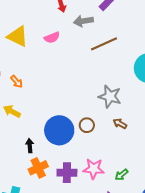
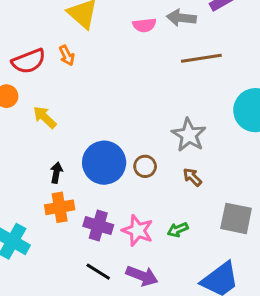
pink semicircle: (52, 38) -> (144, 25), moved
orange arrow: (17, 82) -> (67, 55), moved
green arrow: (121, 175) -> (178, 230), moved

